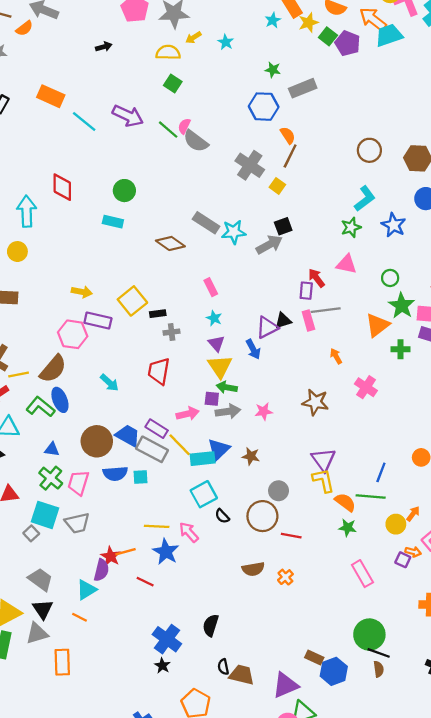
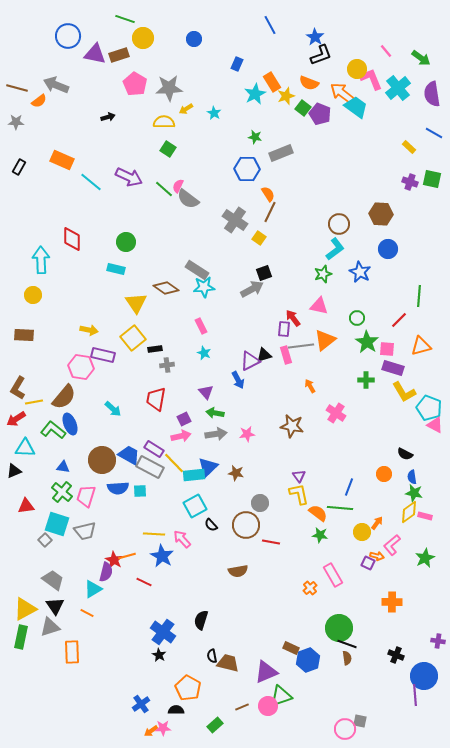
cyan star: (273, 20) -> (255, 94), size x1.5
cyan trapezoid: (389, 35) -> (356, 107), turned 55
brown circle: (369, 150) -> (339, 224), moved
cyan star: (234, 232) -> (204, 287), moved
orange triangle: (377, 325) -> (325, 340), moved
purple triangle: (216, 344) -> (206, 392), moved
yellow triangle: (220, 367) -> (136, 303), moved
purple square: (212, 399) -> (184, 419), moved, turned -32
purple triangle: (323, 460) -> (299, 476), size x0.6
orange cross: (285, 577) -> (310, 588), moved

